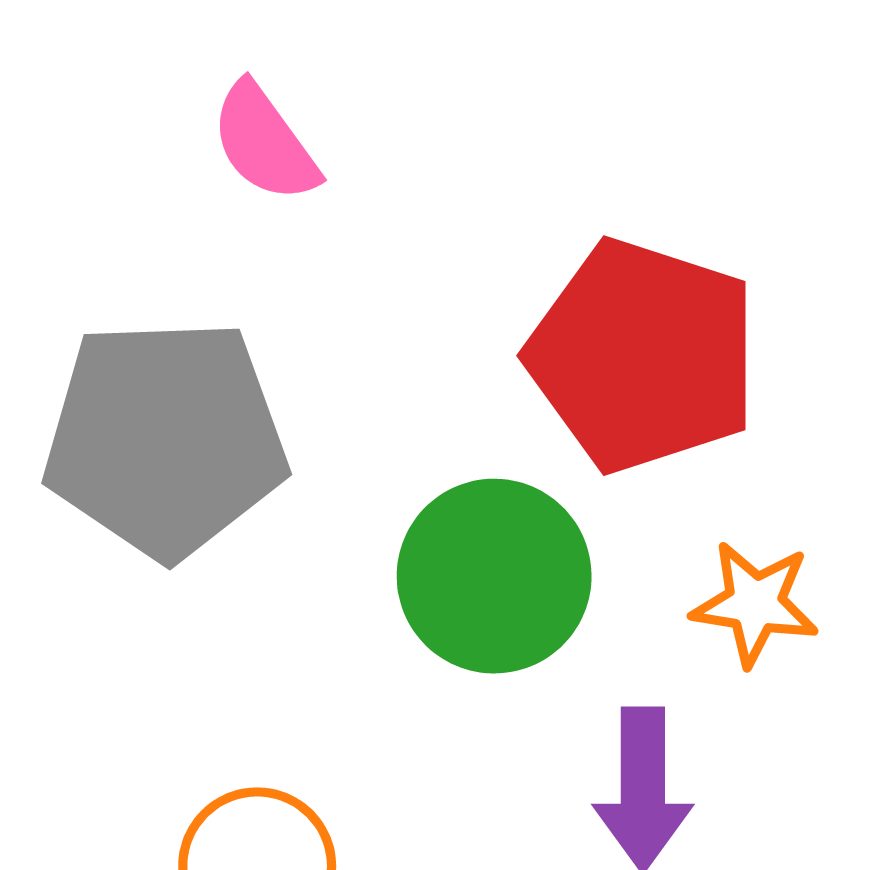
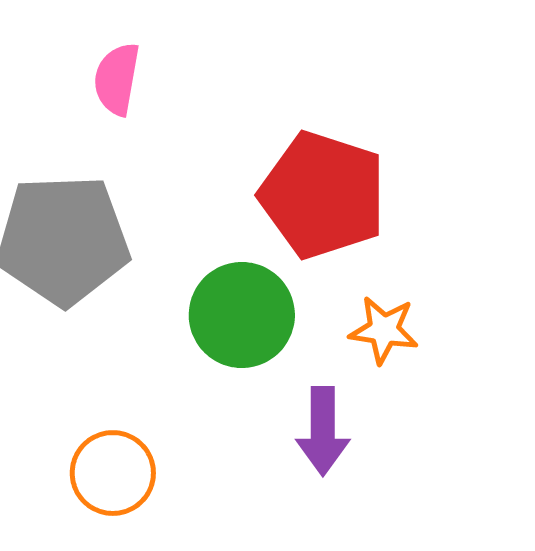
pink semicircle: (265, 143) -> (117, 79), turned 46

